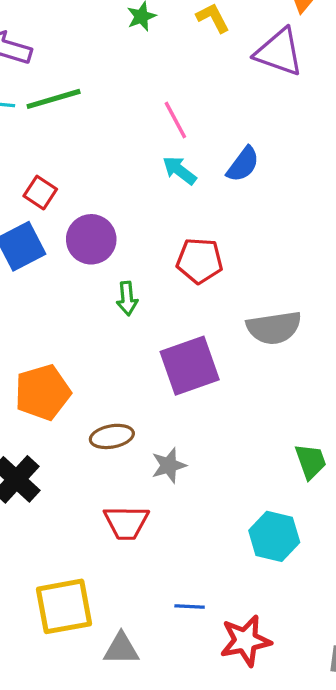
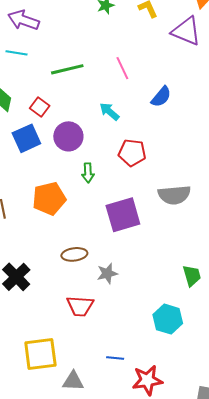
green line: (54, 99) -> (67, 69), moved
cyan arrow: (179, 170) -> (109, 112), moved
orange pentagon: (43, 392) -> (49, 198), moved

